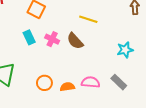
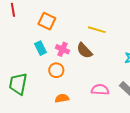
orange circle: (44, 83) -> (56, 70), moved
orange semicircle: (67, 87) -> (62, 98), moved

